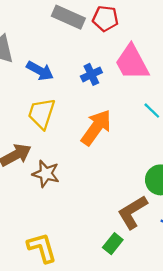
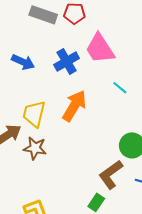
blue cross: (91, 74) -> (67, 61), size x1.4
yellow trapezoid: (42, 113) -> (34, 114), moved

